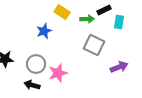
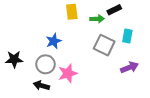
yellow rectangle: (62, 12) -> (72, 12), turned 49
cyan rectangle: (119, 22) -> (127, 36), moved
blue star: (44, 31) -> (54, 41), moved

